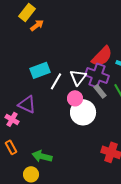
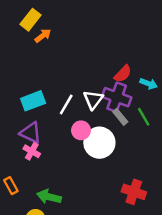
red semicircle: (102, 56) -> (123, 74), size x0.7
cyan rectangle: (40, 70) -> (33, 101), moved
pink circle: (75, 98) -> (81, 130), moved
pink cross: (12, 119) -> (32, 151), moved

